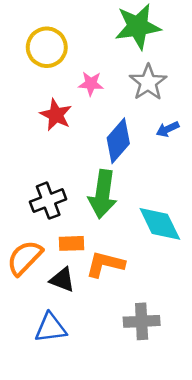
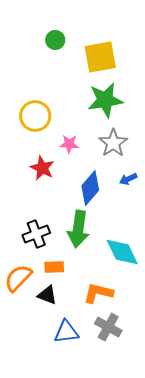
orange L-shape: (105, 264) -> (98, 293), moved
gray cross: (142, 321) -> (108, 327), turned 32
blue triangle: (51, 328) -> (66, 332), moved

